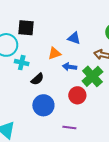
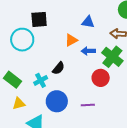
cyan cross: (22, 63) -> (41, 80), moved, turned -32
blue circle: (43, 105) -> (57, 101), moved
purple line: (69, 127) -> (88, 105), moved

